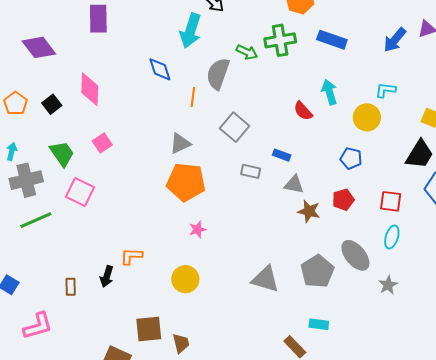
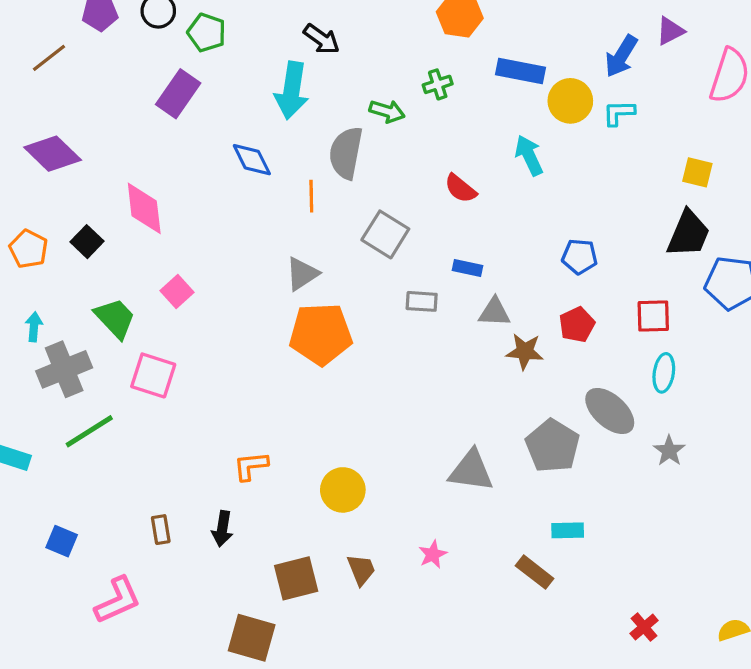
purple rectangle: (98, 19) -> (178, 94), moved, turned 44
green cross: (280, 40) -> (438, 84), size x0.6
cyan L-shape: (386, 90) -> (619, 113), moved
red semicircle: (303, 111) -> (461, 188), moved
yellow circle: (367, 117) -> (570, 101), moved
pink star: (198, 229) -> (433, 554), moved
black arrow: (107, 276) -> (222, 529), moved
brown trapezoid: (181, 343) -> (361, 570), moved

